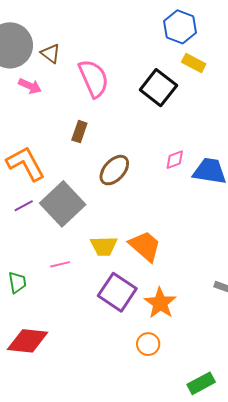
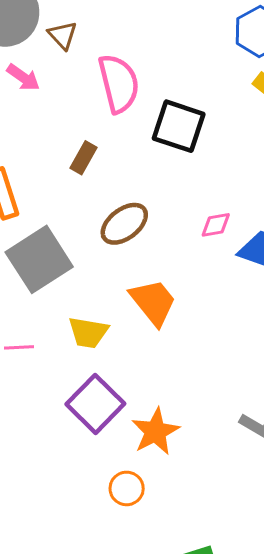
black square: (158, 88) -> (179, 126), moved, turned -30
orange trapezoid: (145, 246) -> (153, 302), moved

